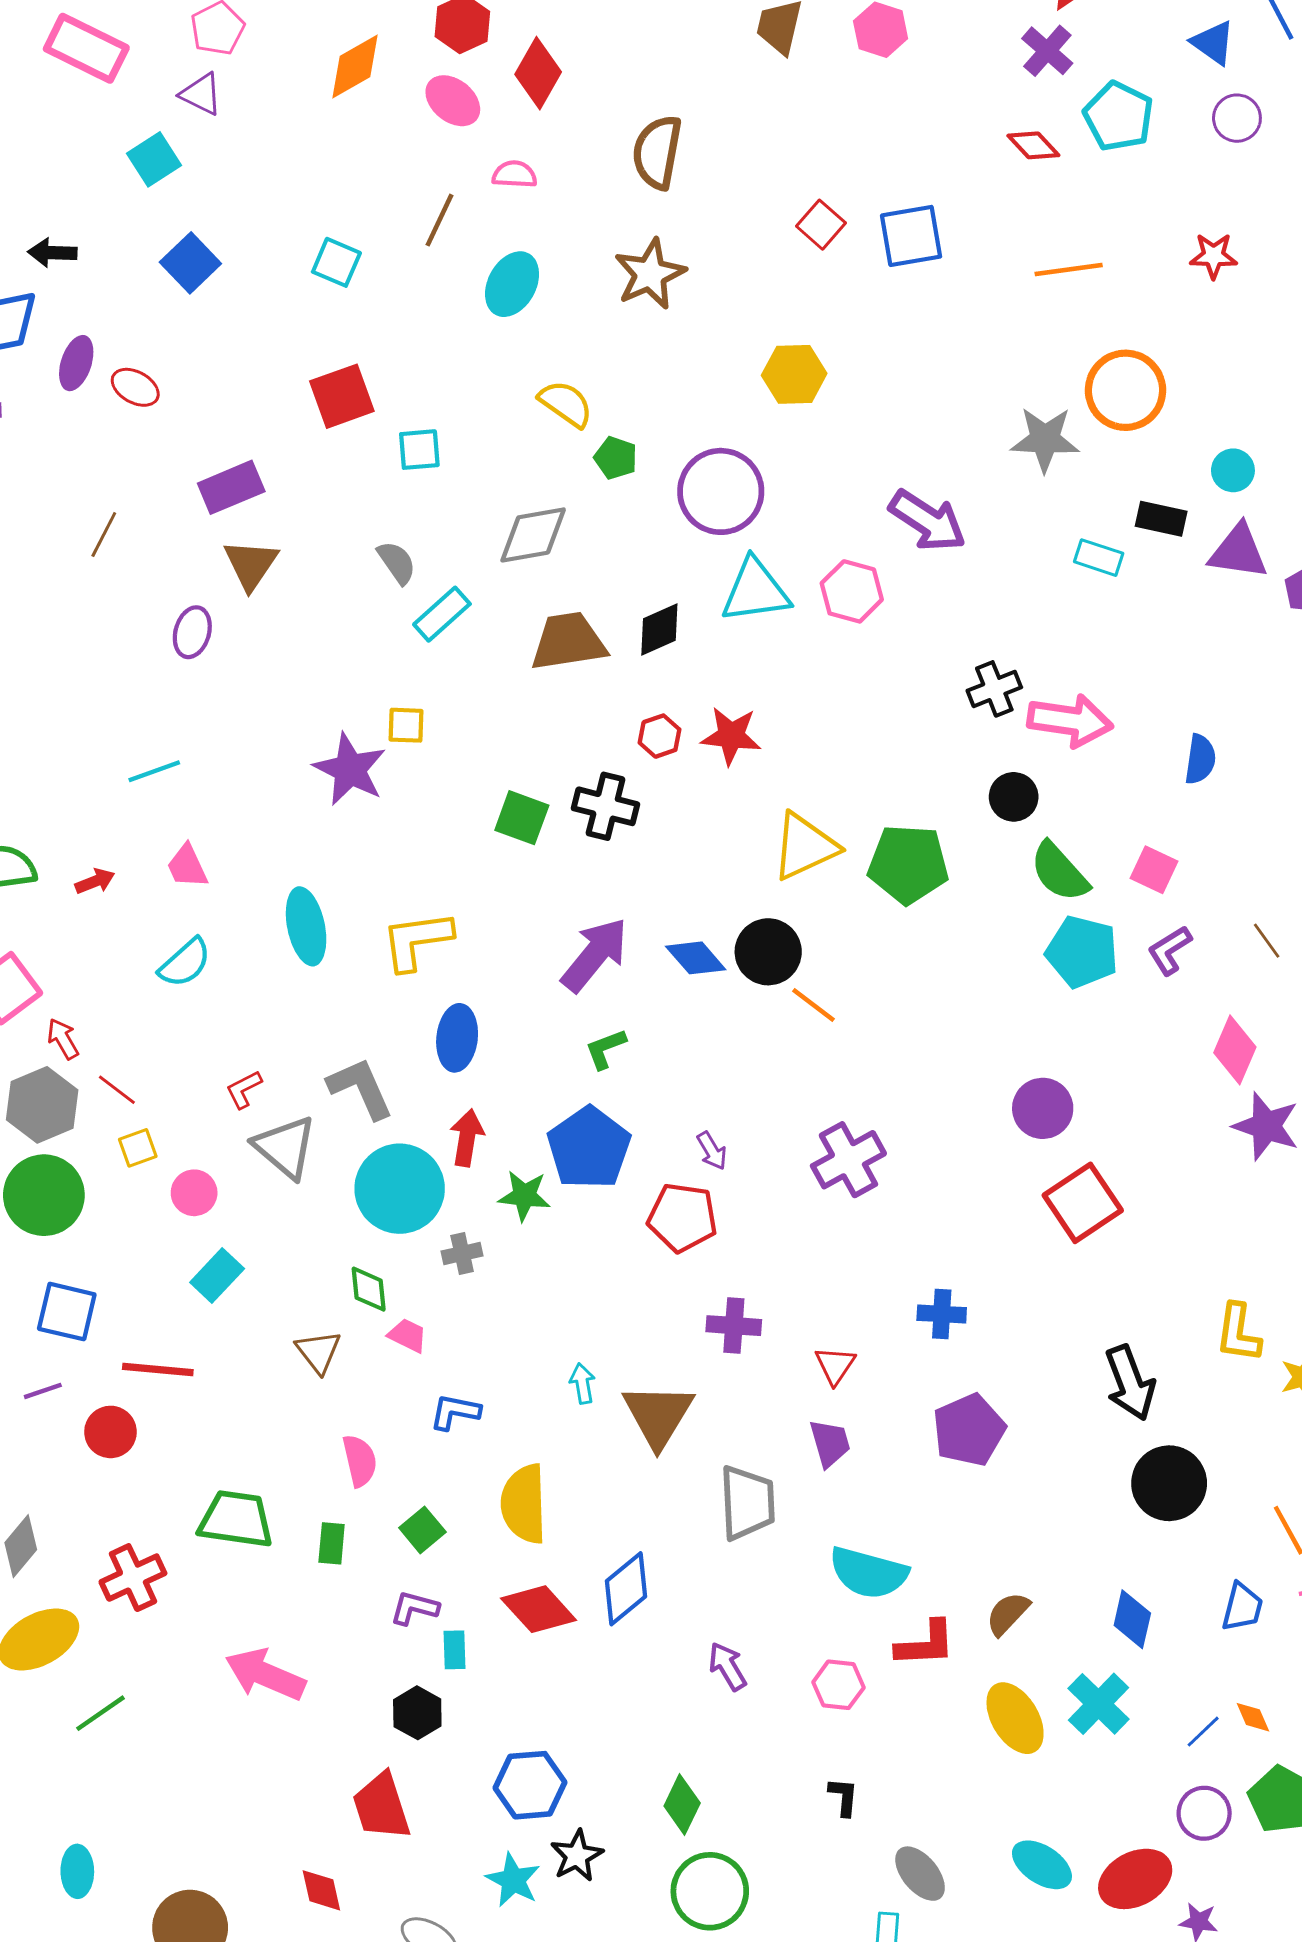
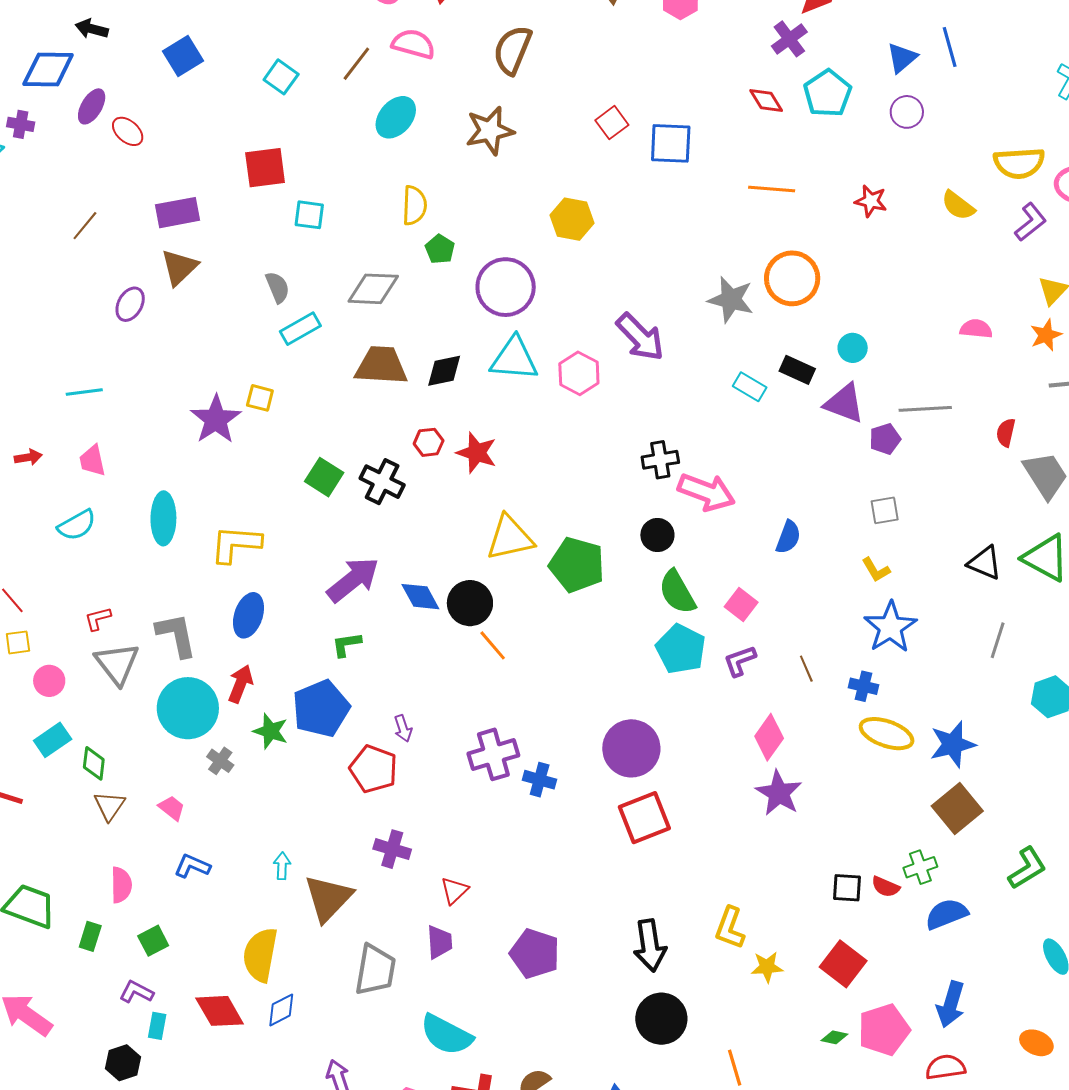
blue triangle: (1213, 43) -> (902, 58), turned 32
pink semicircle: (515, 174) -> (413, 44), size x1.4
yellow semicircle: (566, 404) -> (414, 205), turned 45
purple circle: (1043, 1108) -> (631, 748), size x1.4
gray cross: (462, 1254) -> (220, 761), turned 36
green diamond: (369, 1289) -> (94, 763), moved
blue cross: (942, 1314) -> (540, 780), moved
purple pentagon: (969, 1430) -> (535, 954), turned 30
yellow semicircle: (524, 1504) -> (260, 955), moved
blue diamond: (626, 1589) -> (281, 1010), size x0.7

